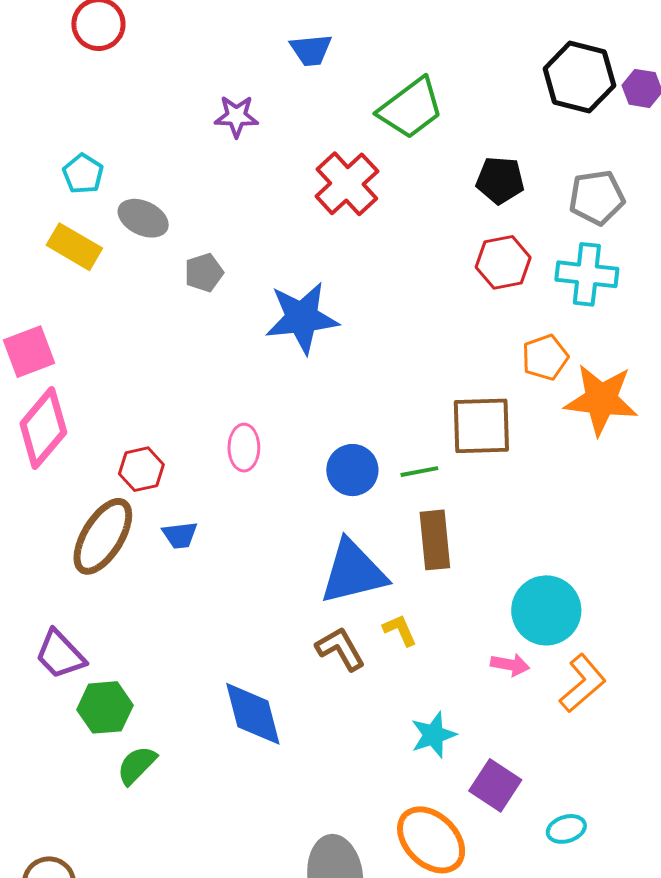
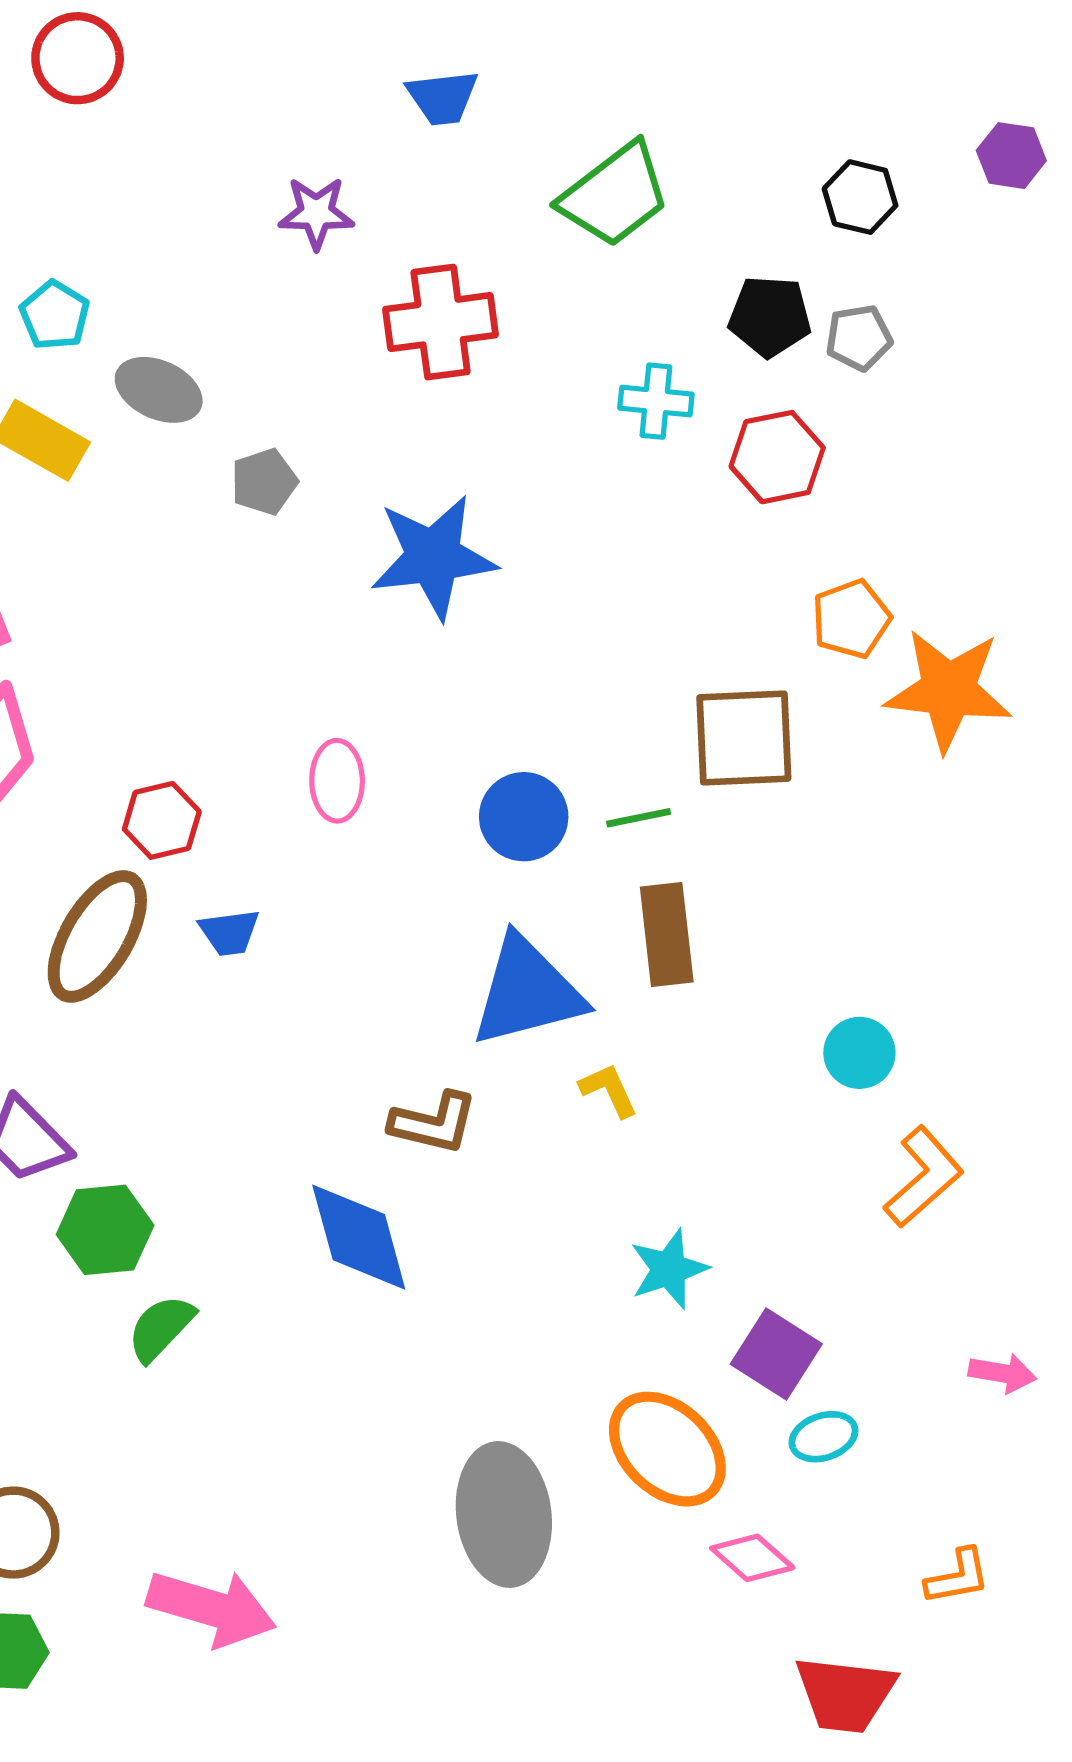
black hexagon: (579, 77) -> (860, 197), moved, size x0.6
red cross: (347, 184) -> (441, 322), moved, turned 36
gray pentagon: (597, 197) -> (859, 338), moved, size x0.7
cyan cross: (587, 274) -> (656, 401), moved, size x0.7
cyan circle: (546, 610) -> (859, 1053), size x0.6
brown L-shape: (340, 649) -> (434, 1123), moved, turned 134
pink arrow: (510, 665) -> (1002, 1373), moved
cyan ellipse: (566, 829) -> (824, 1437), moved

